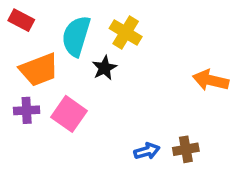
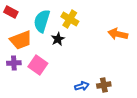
orange arrow: (211, 80) -> (118, 34), moved

